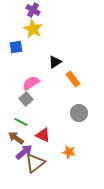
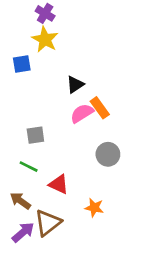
pink semicircle: (31, 83) -> (82, 113), moved
gray square: (26, 99) -> (35, 135), turned 32
brown arrow: (16, 138) -> (20, 201), moved
purple arrow: (24, 152) -> (23, 232), moved

